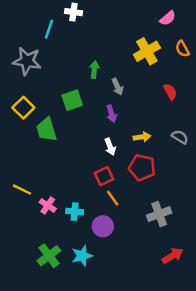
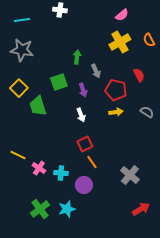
pink semicircle: (168, 18) -> (122, 15), moved
cyan line: (49, 29) -> (22, 20), moved, turned 63
purple arrow: (111, 114) -> (83, 90), moved
white arrow: (110, 147) -> (81, 115), moved
red pentagon: (142, 168) -> (116, 90), moved
gray cross: (159, 214) -> (130, 175), turned -30

